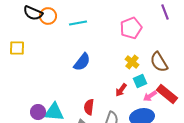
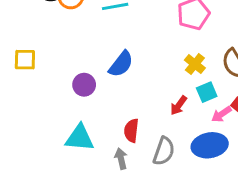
yellow square: (17, 48) -> (25, 60), moved
purple circle: (38, 112) -> (84, 85), moved

